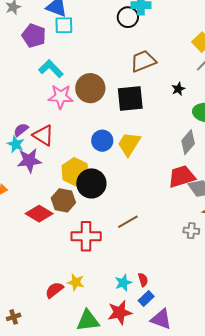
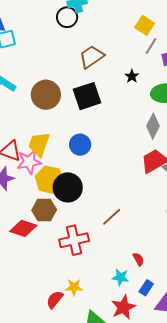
pink star: (61, 97) -> (29, 162), moved
blue circle: (102, 141) -> (80, 145), moved
yellow trapezoid: (129, 144) -> (39, 144), moved
red semicircle: (143, 280) -> (138, 259), moved
cyan star: (123, 283) -> (120, 277), turned -30

